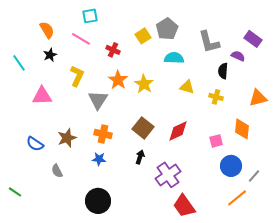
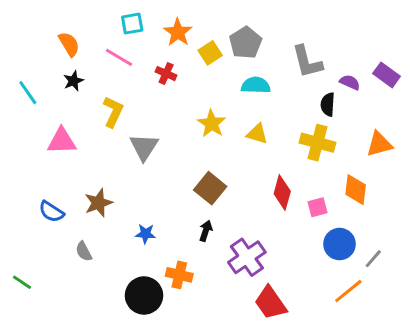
purple rectangle: (253, 39) -> (387, 75), moved
orange star: (118, 80) -> (178, 32), moved
yellow triangle: (187, 87) -> (257, 134), moved
yellow cross: (216, 97) -> (317, 143), size x1.6
red diamond: (178, 131) -> (282, 193), moved, turned -50
orange cross: (103, 134) -> (179, 275), moved

